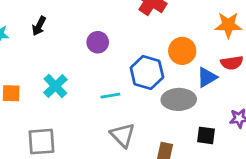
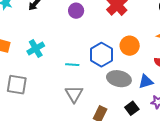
purple circle: (98, 42) -> (76, 11), moved
blue triangle: (207, 77) -> (146, 82), moved
black square: (206, 135) -> (132, 108), turned 32

